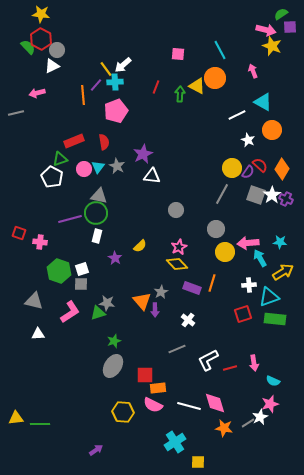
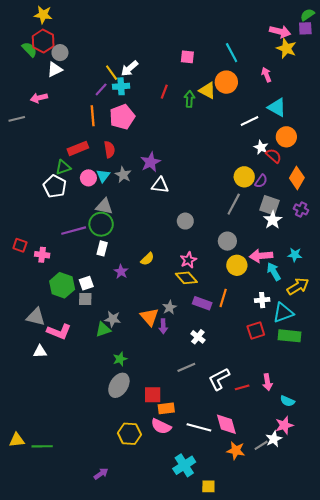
green semicircle: (281, 14) -> (307, 15), moved
orange line: (83, 95) -> (93, 116), moved
red semicircle: (260, 165) -> (274, 156), moved
white star: (272, 195) -> (273, 220), moved
pink L-shape: (70, 312) -> (59, 332), moved, turned 55

